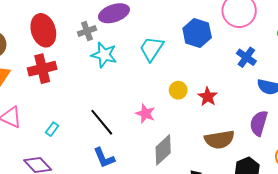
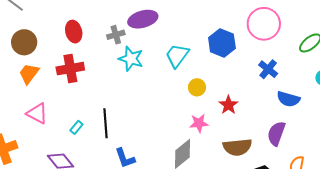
red ellipse: (43, 30) -> (74, 32), size x0.7
yellow circle: (178, 90) -> (197, 87), moved
pink star: (145, 114) -> (199, 123), moved, turned -30
black line: (102, 122) -> (106, 123), moved, turned 32

